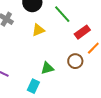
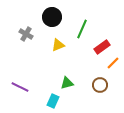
green line: (62, 14) -> (82, 29), turned 66
brown circle: (75, 61) -> (100, 85), moved

